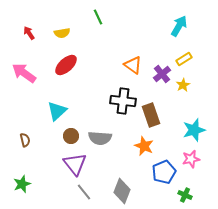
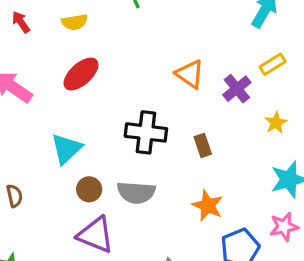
yellow star: (183, 85) -> (276, 123), moved
black cross: (123, 101) -> (146, 132), moved
brown rectangle: (151, 115) -> (203, 145), moved, size x0.6
purple triangle: (75, 164) -> (96, 235), turned -30

